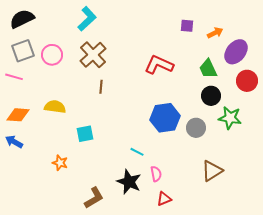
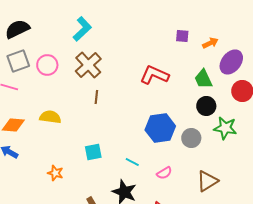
cyan square: (85, 134) -> (93, 152), moved
pink semicircle: (156, 174) -> (164, 173), moved, turned 70

